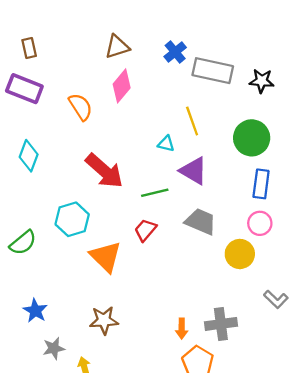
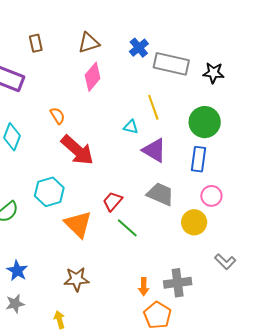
brown rectangle: (29, 48) -> (36, 43), moved
orange semicircle: (81, 107) -> (57, 116), moved, size x0.7
blue rectangle: (261, 184) -> (199, 159), moved
green line: (155, 193) -> (127, 228), moved, turned 55
gray star: (54, 348) -> (15, 304), moved

